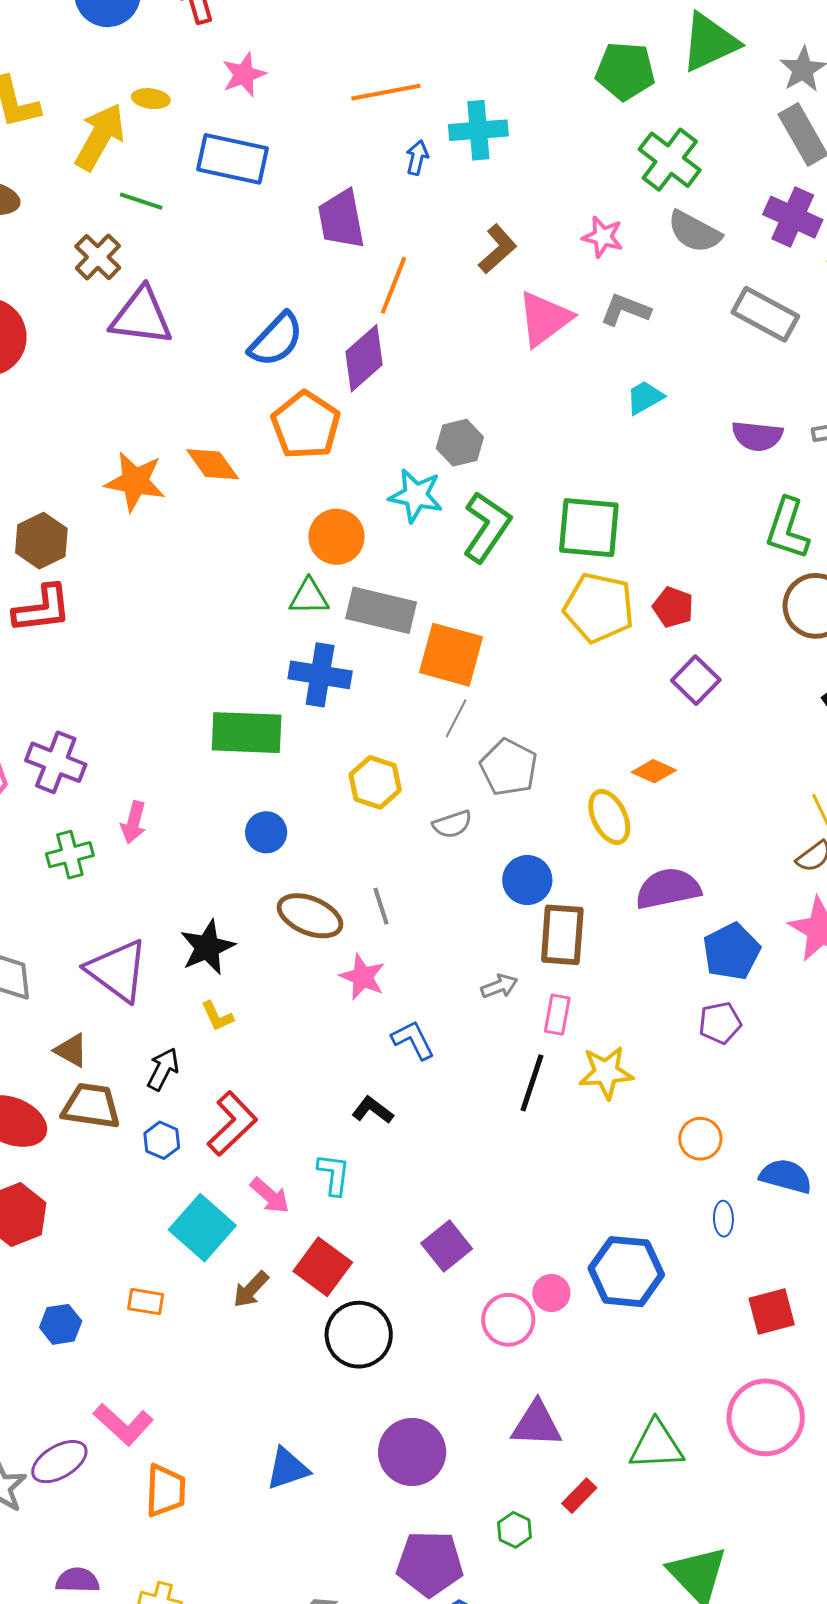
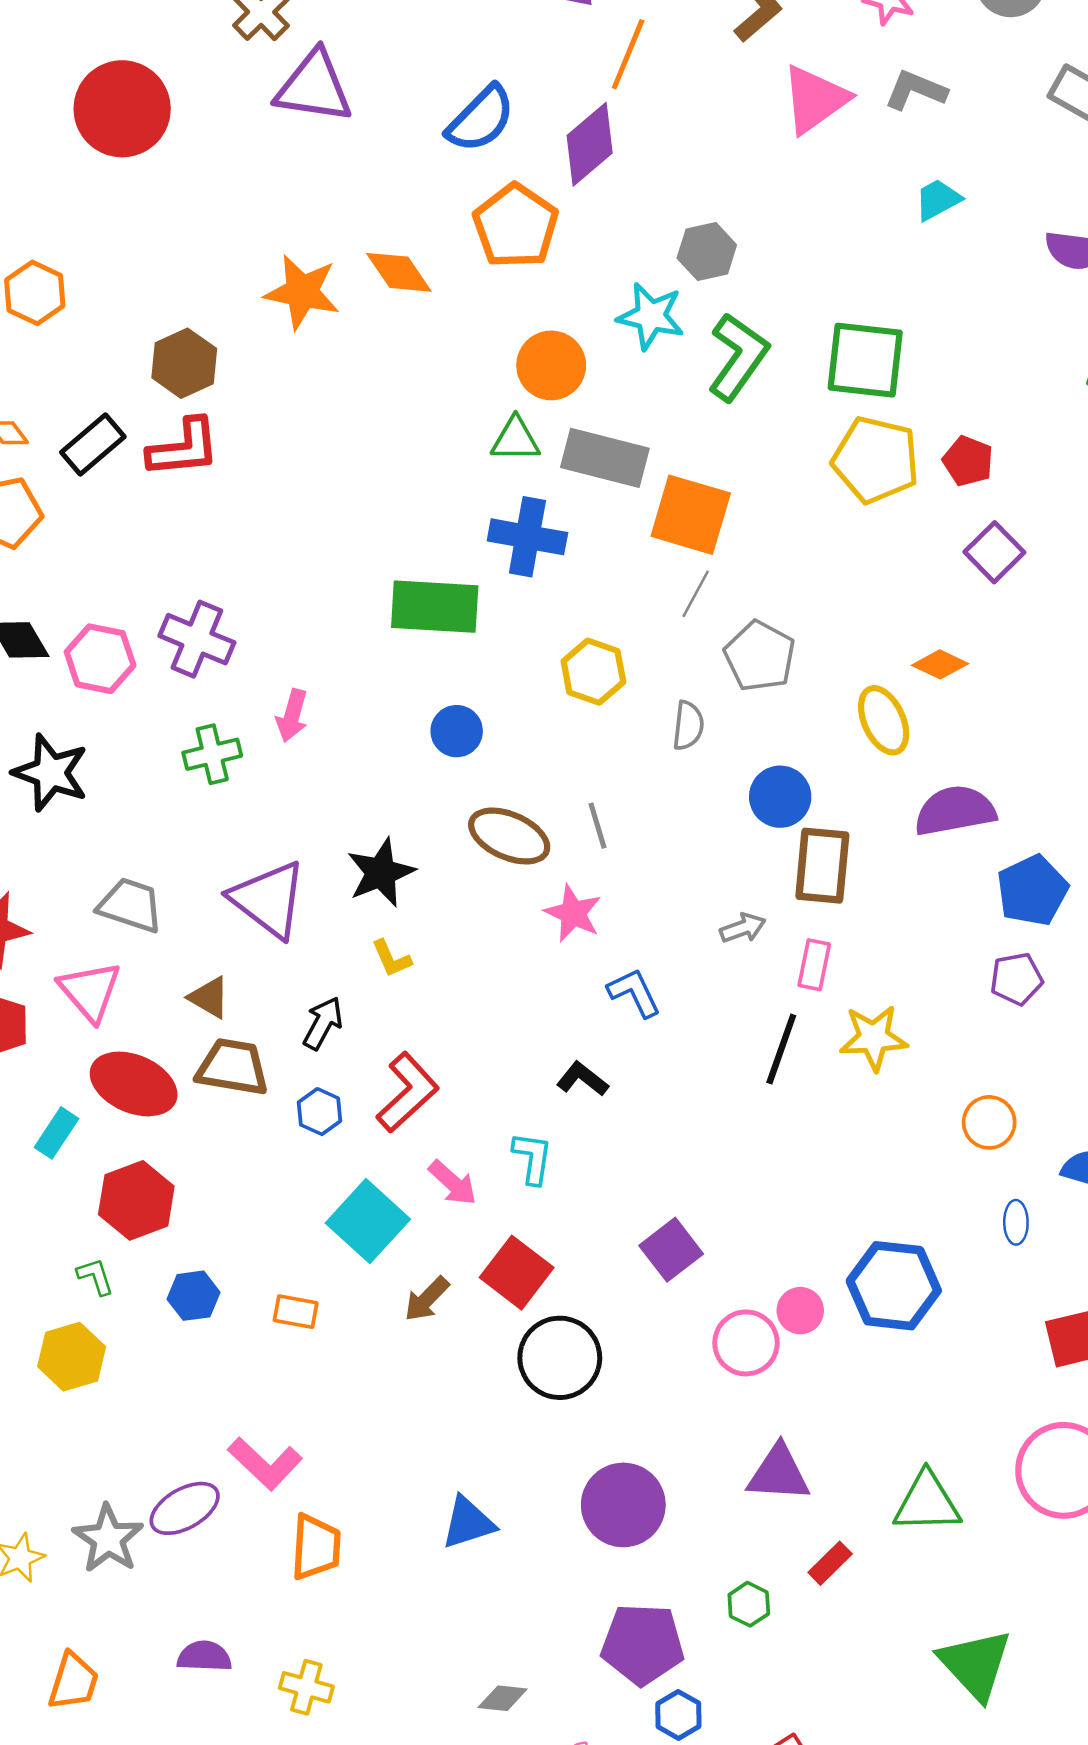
gray semicircle: (452, 824) -> (688, 726), turned -66
blue hexagon: (61, 1324) -> (193, 1296), moved

